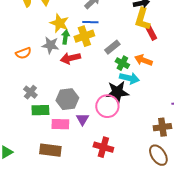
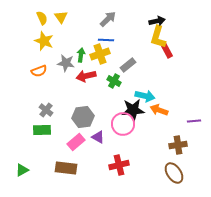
yellow star: (59, 23) -> (44, 41), moved
orange arrow: (143, 60) -> (159, 110), moved
green cross: (122, 63) -> (114, 81), moved
green rectangle: (40, 110) -> (42, 130), moved
purple triangle: (82, 119) -> (98, 137), turned -32
pink rectangle: (60, 124) -> (76, 142), turned -42
red cross: (103, 147) -> (119, 165), turned -30

